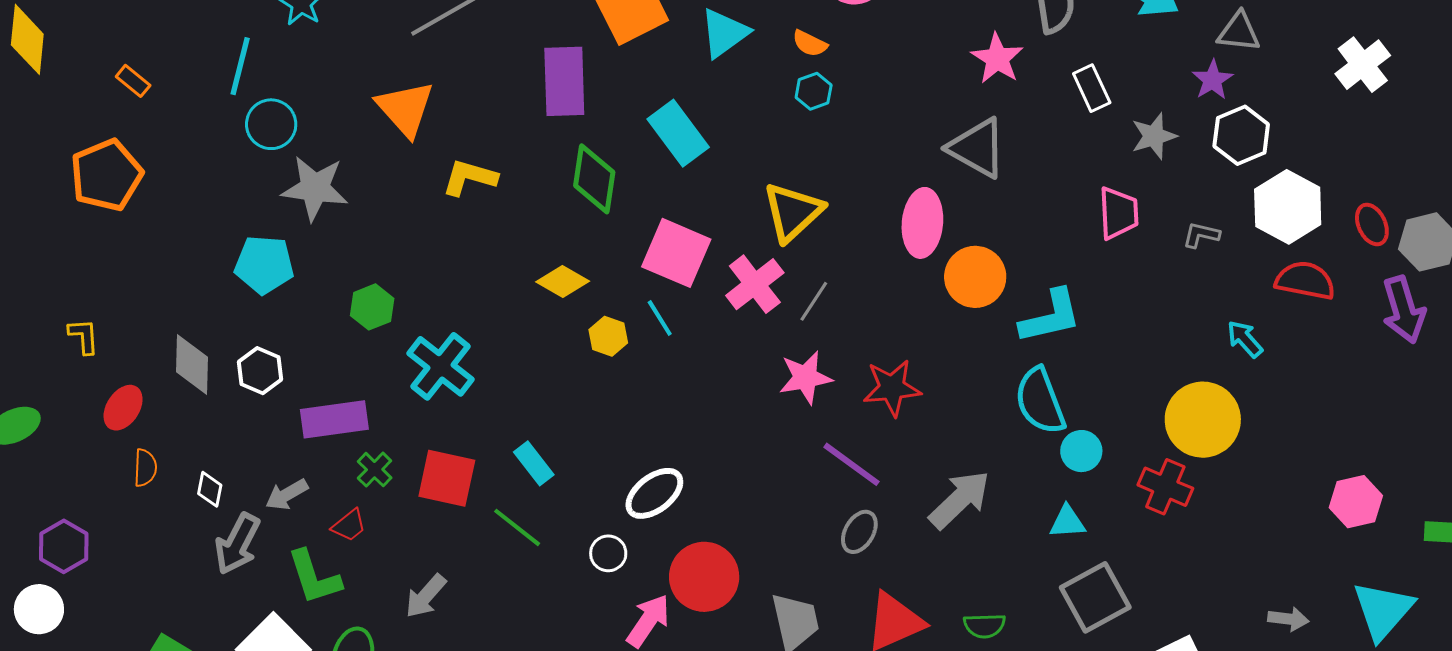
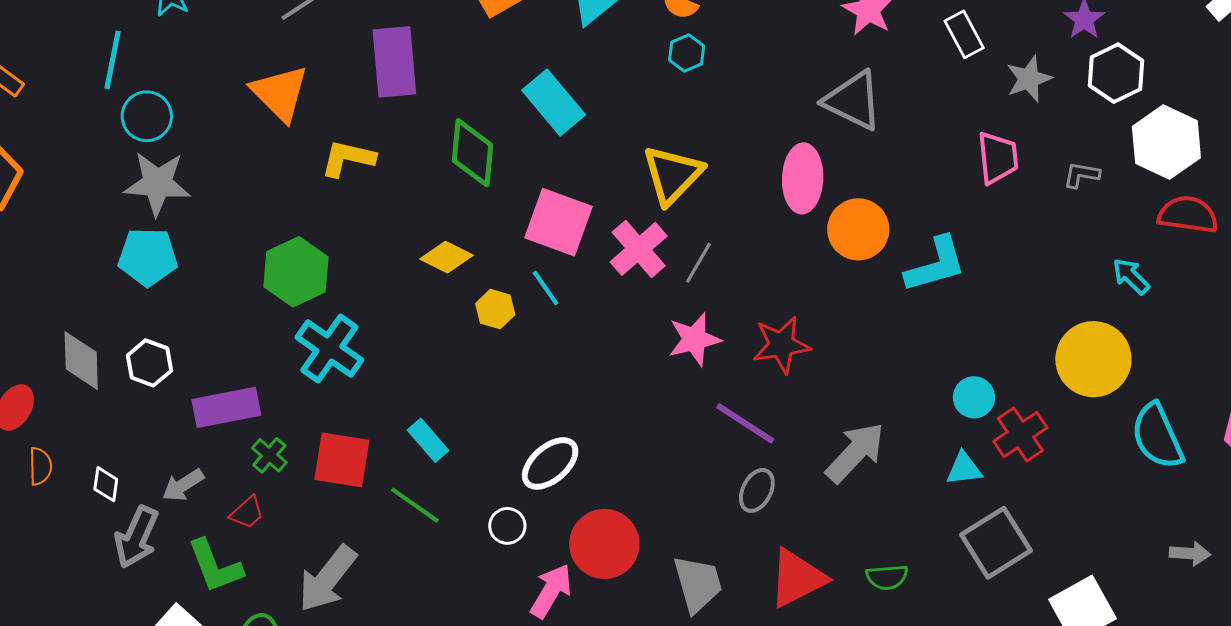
purple rectangle: (564, 81) -> (394, 62), moved
gray star: (315, 188) -> (157, 183), moved
green hexagon: (372, 307) -> (296, 272), moved, size x1.5
cyan semicircle: (1040, 401) -> (1157, 436), moved
red cross: (1165, 487) -> (1020, 435), moved, turned 36
gray arrow: (426, 596) -> (327, 579), size x1.5

